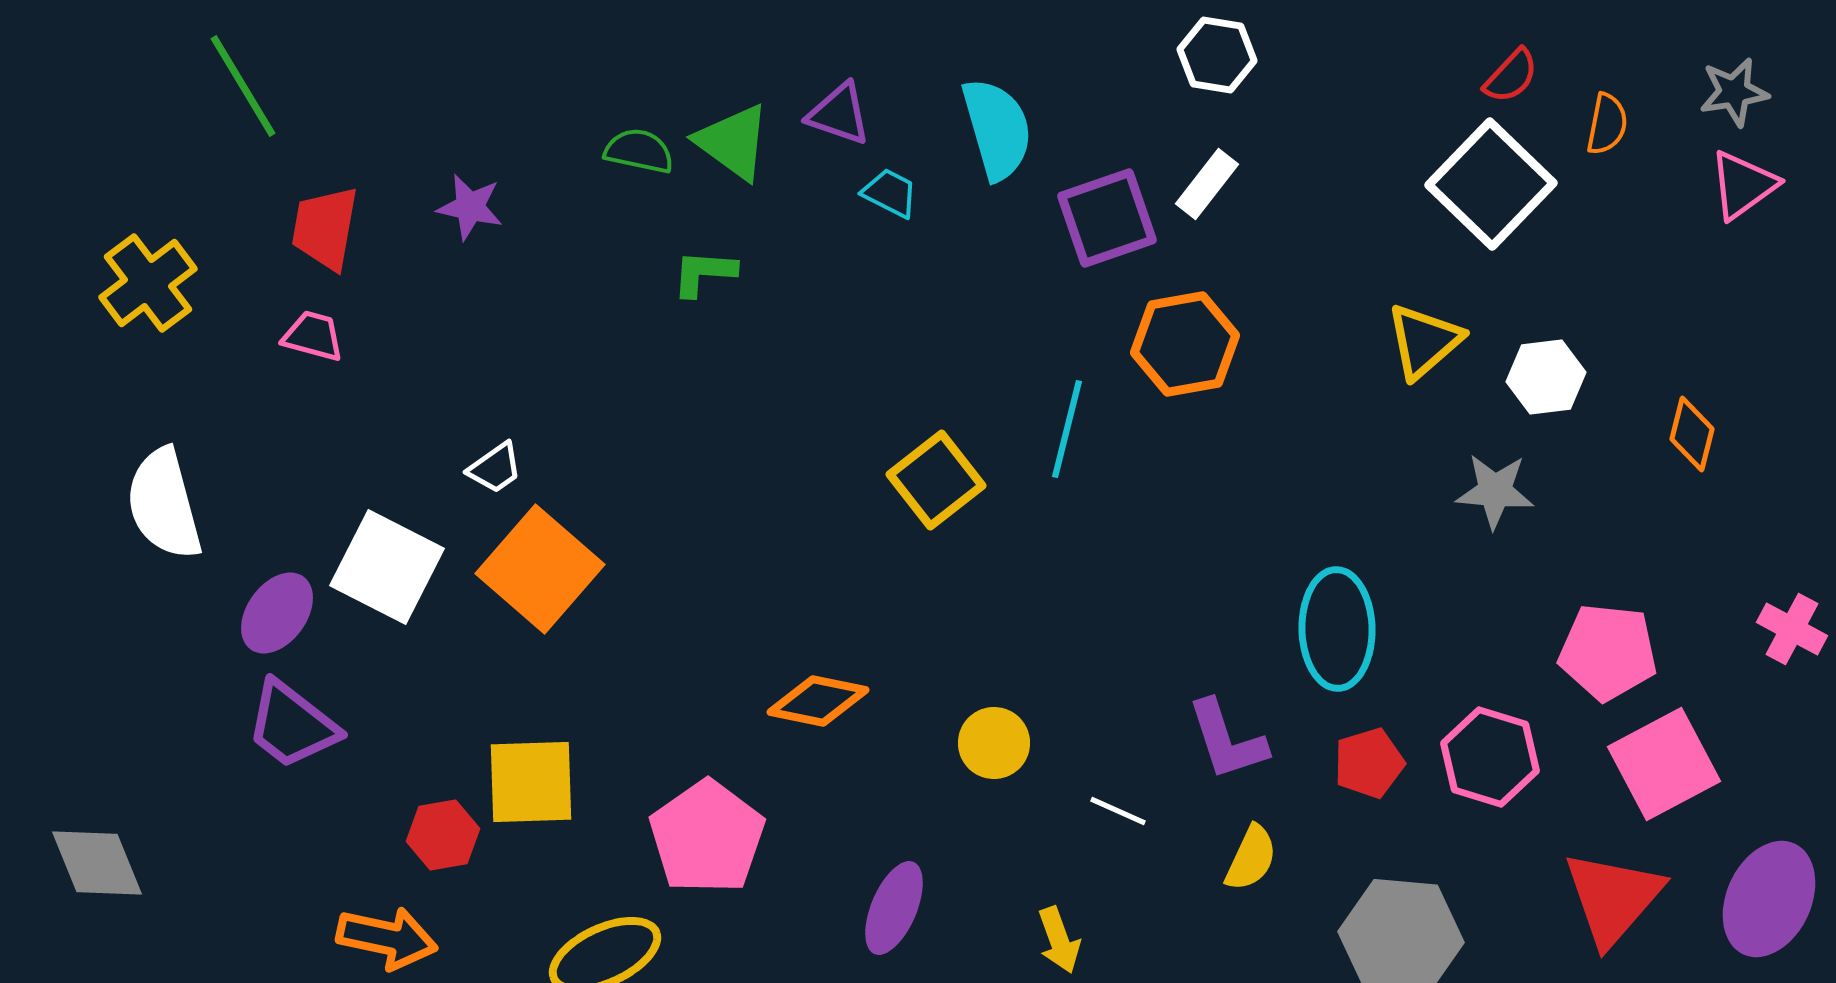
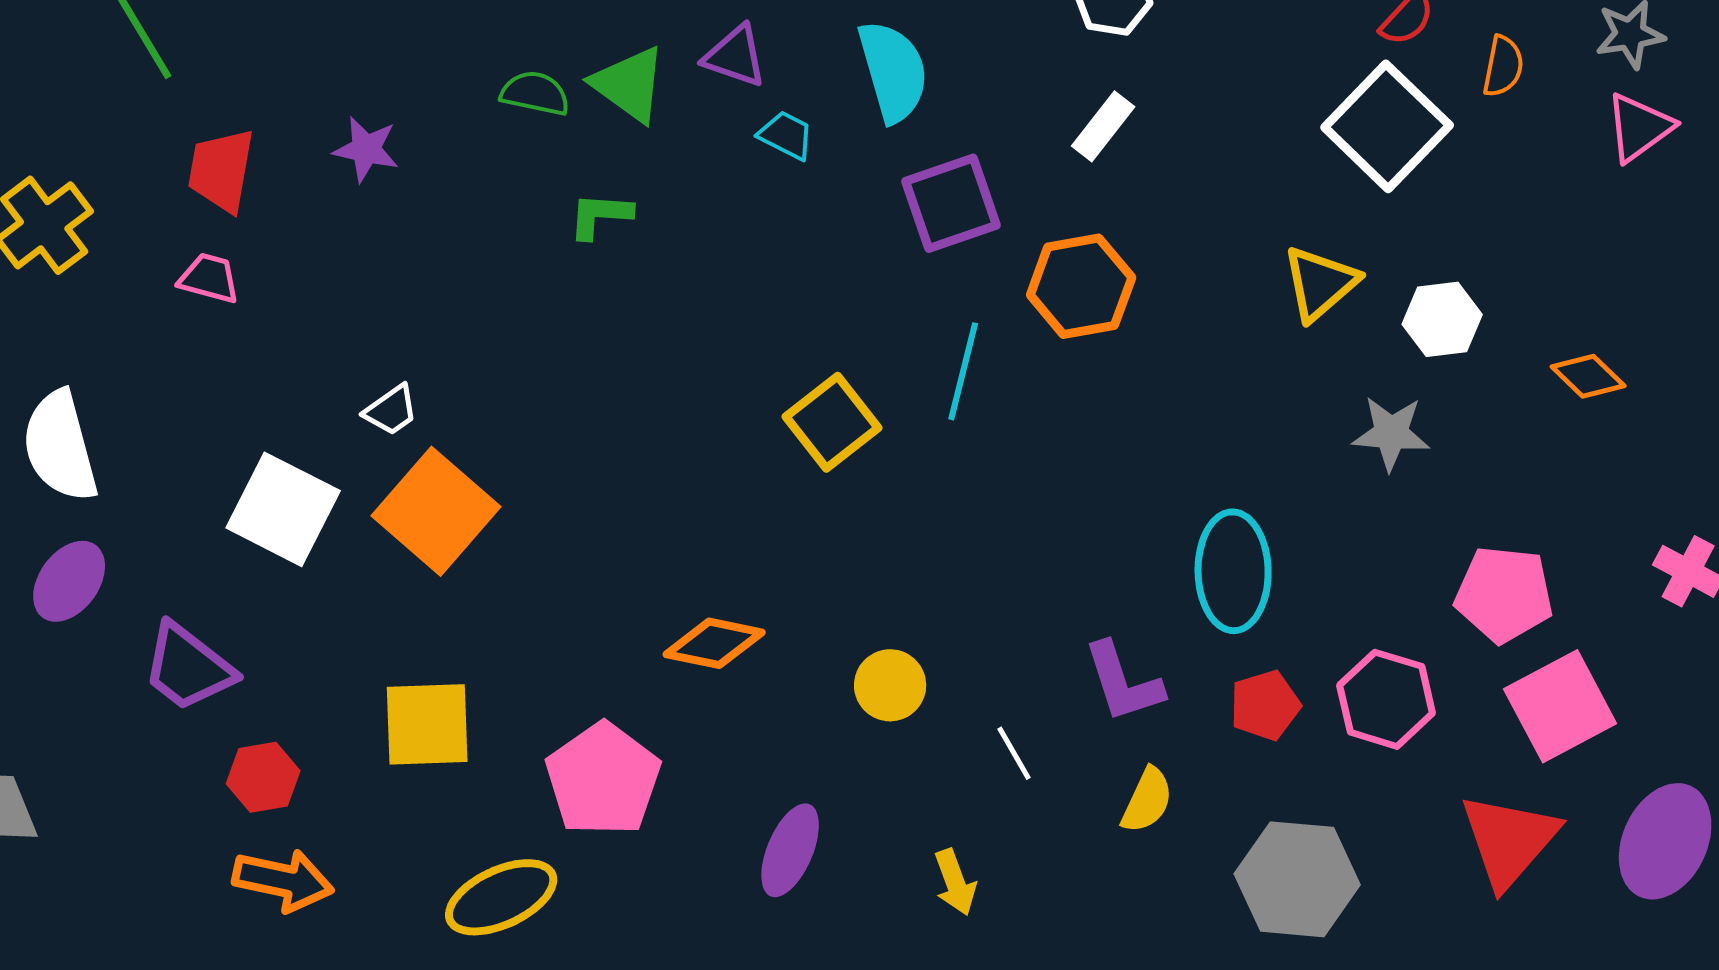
purple square: (1107, 218) -> (951, 203), moved
orange diamond: (1692, 434) -> (1588, 376), turned -60
purple ellipse: (277, 613) -> (69, 581), moved
white line: (1118, 811) -> (1014, 753), turned 36
red hexagon: (443, 835) -> (263, 777), moved

